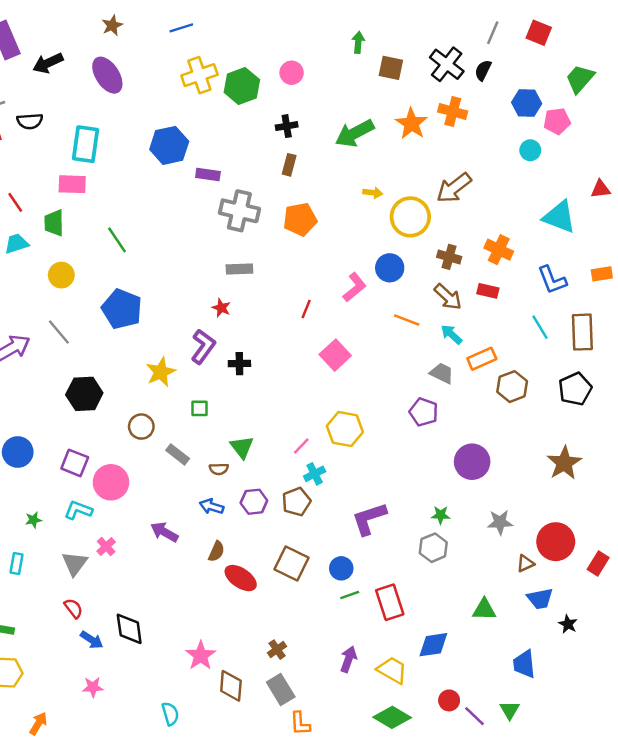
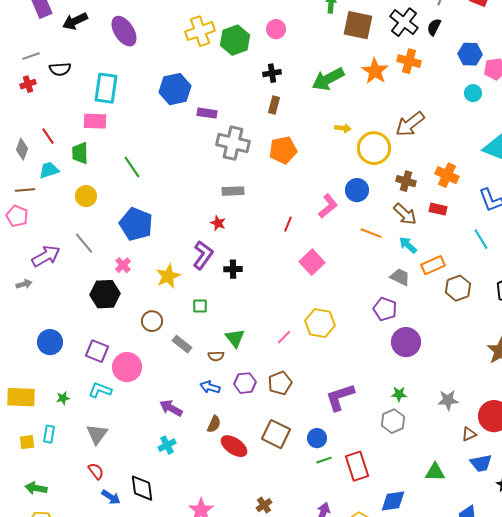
brown square: (391, 68) -> (358, 25), size x1.4
purple circle: (472, 462) -> (406, 342), moved
cyan cross: (315, 474) -> (167, 445), moved
pink cross: (106, 547) -> (123, 265), moved

